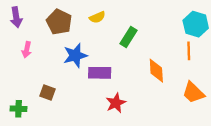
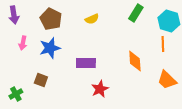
yellow semicircle: (97, 17) -> (92, 19), moved
green rectangle: (129, 37) -> (136, 13), moved
blue star: (75, 55) -> (50, 48), moved
green cross: (19, 109) -> (16, 94), turned -32

